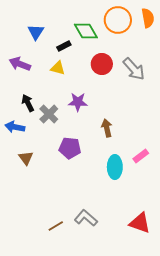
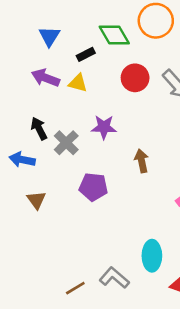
purple arrow: (20, 64) -> (45, 78), moved
cyan ellipse: (115, 167) -> (152, 256), moved

